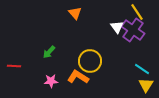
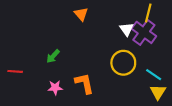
yellow line: (137, 12) -> (148, 13), turned 48
yellow circle: (90, 61) -> (123, 63), moved
orange L-shape: (78, 77) -> (84, 83), turned 45

